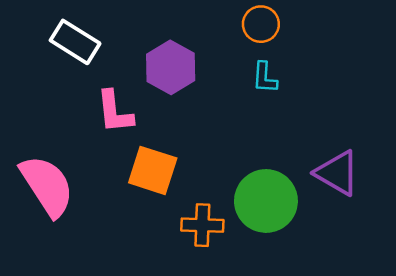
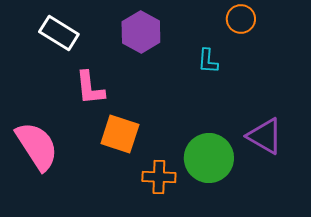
orange circle: (261, 24) -> (241, 19), moved
purple hexagon: (171, 67) -> (141, 32), moved

